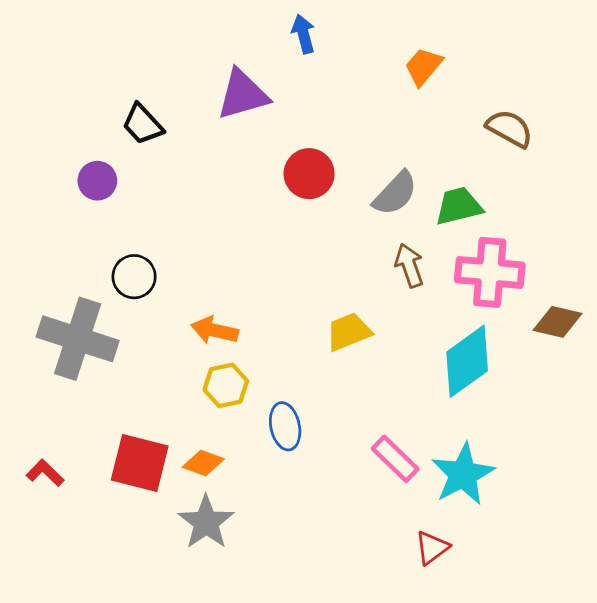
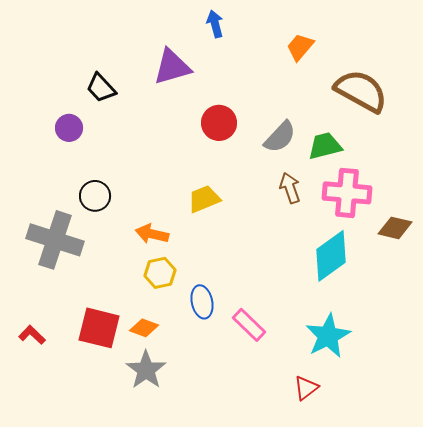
brown semicircle: (510, 128) -> (361, 91), size x1.6
yellow trapezoid: (349, 332) -> (204, 199), moved
pink rectangle: (395, 459) -> (249, 325), moved

